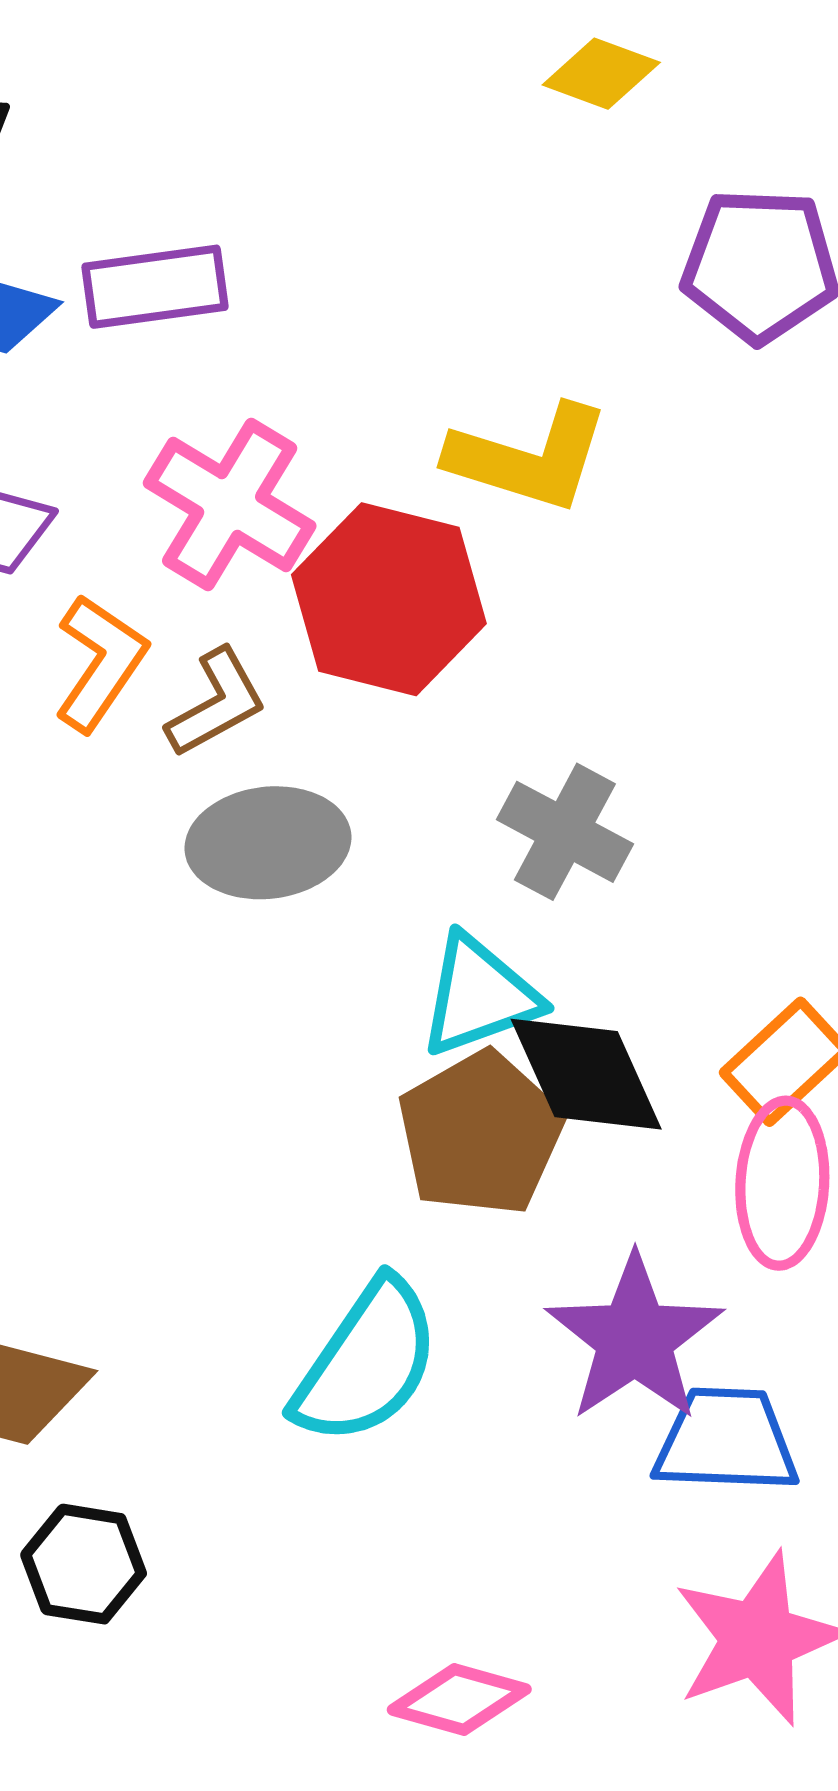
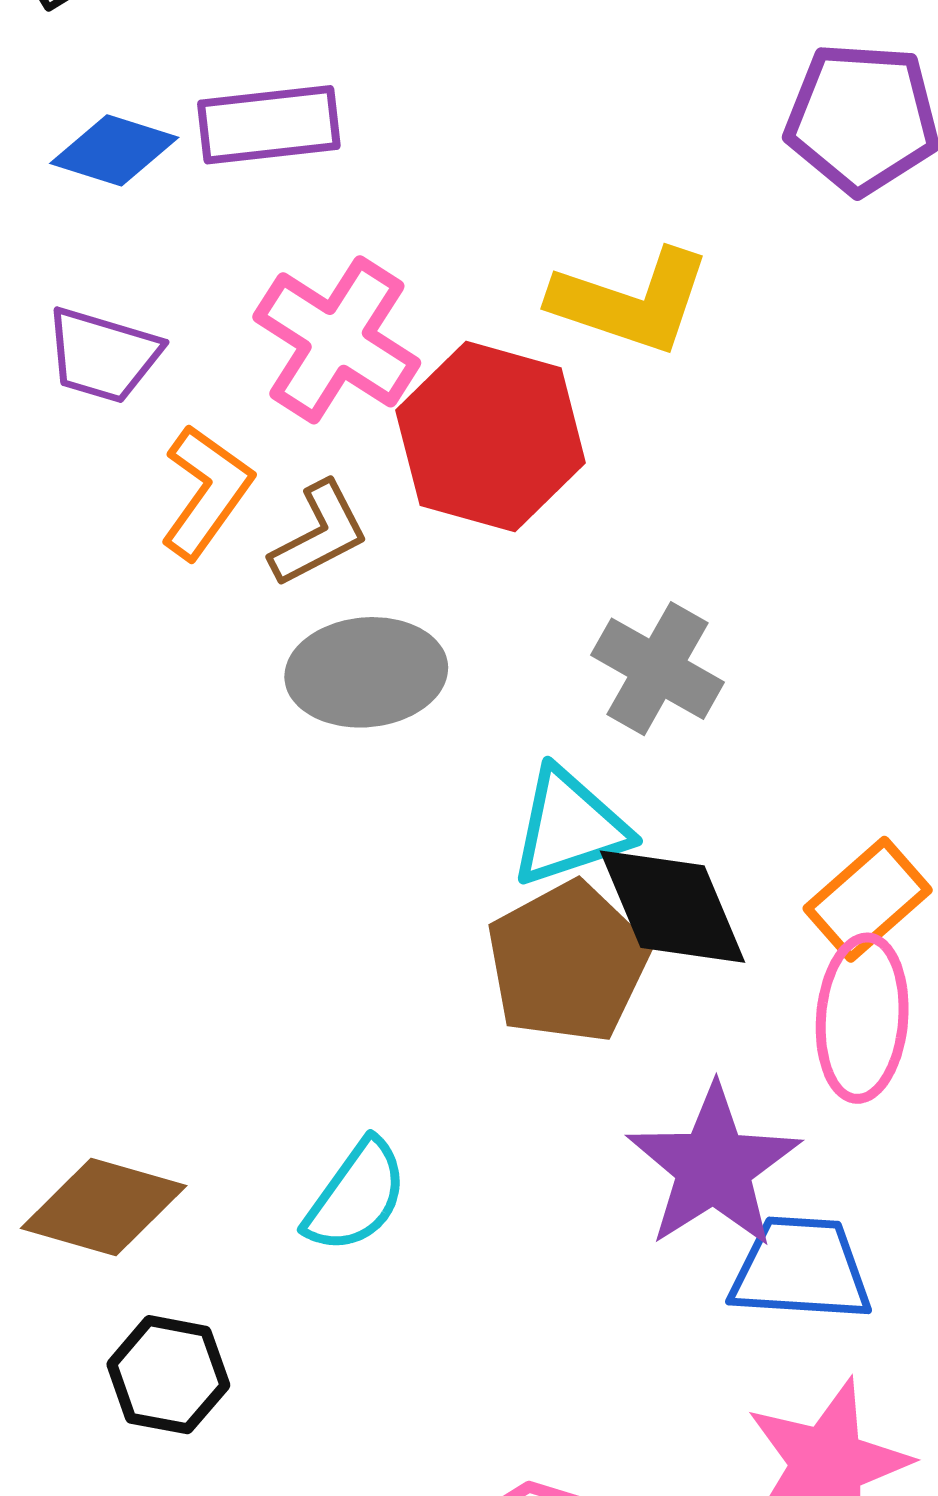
cyan semicircle: (367, 1362) -> (356, 1196), moved, size x0.7

